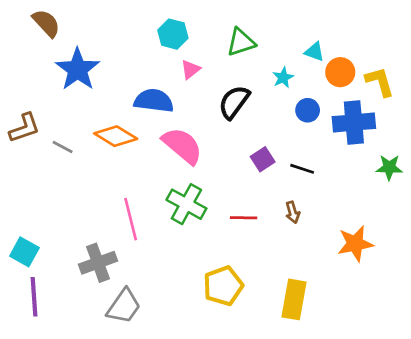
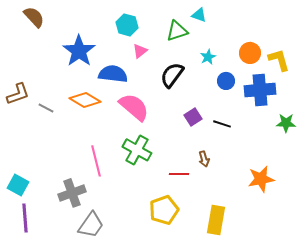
cyan triangle: (314, 52) -> (199, 15), moved
blue star: (78, 69) -> (79, 51), moved
brown arrow: (293, 212) -> (204, 159), moved
red line: (244, 218) -> (179, 174), moved

